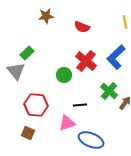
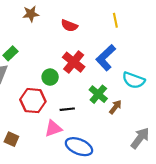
red hexagon: (36, 105) -> (33, 101), moved

